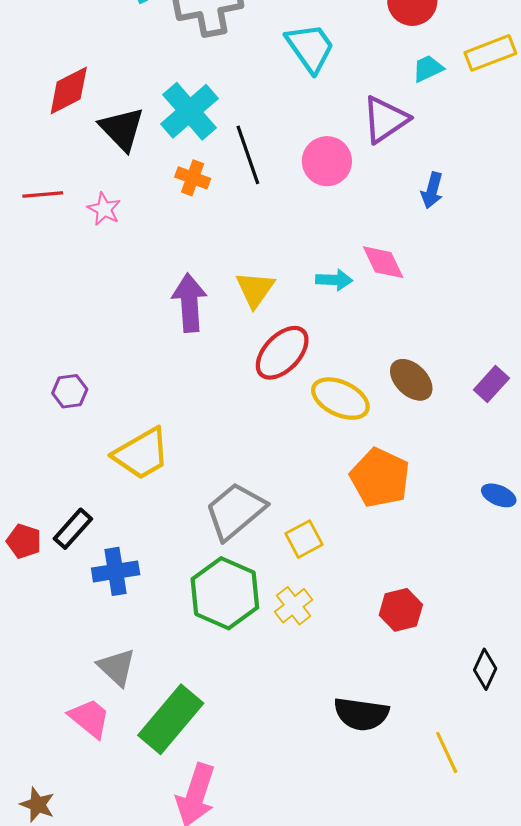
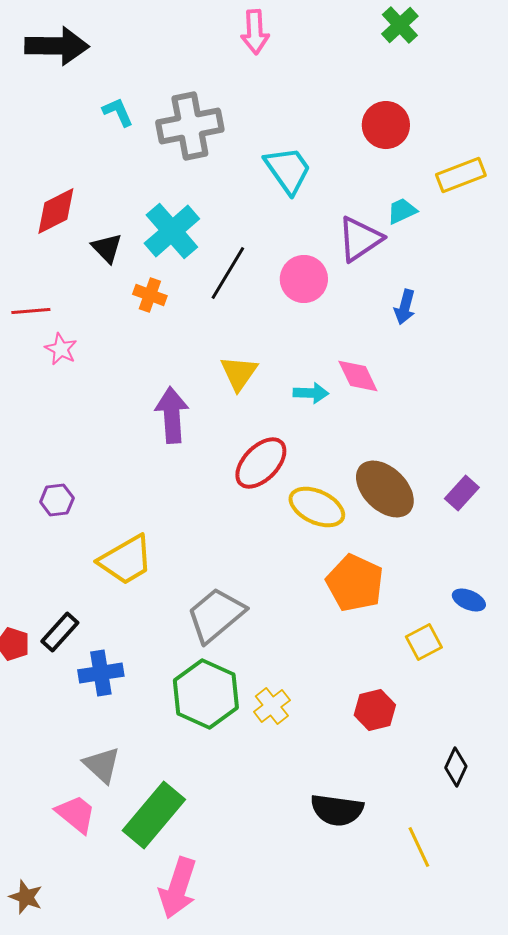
cyan trapezoid: (428, 69) -> (402, 211), moved
black triangle: (122, 129) -> (107, 248), size x0.7
black line: (248, 155) -> (228, 273), turned 50
orange cross: (193, 178) -> (150, 295), moved
pink star: (104, 209) -> (61, 349), moved
yellow triangle: (255, 289) -> (239, 373), moved
brown ellipse: (411, 380) -> (385, 489), size x1.4
yellow square: (304, 539) -> (424, 642), moved

